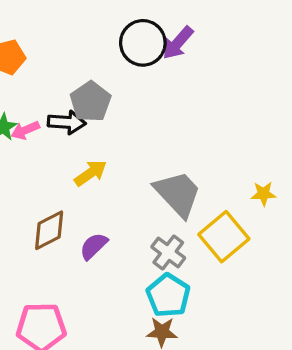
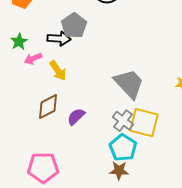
pink arrow: (25, 130) -> (33, 59), moved
yellow arrow: (90, 173) -> (58, 71), moved, turned 90
yellow square: (224, 237) -> (144, 123), moved, turned -36

